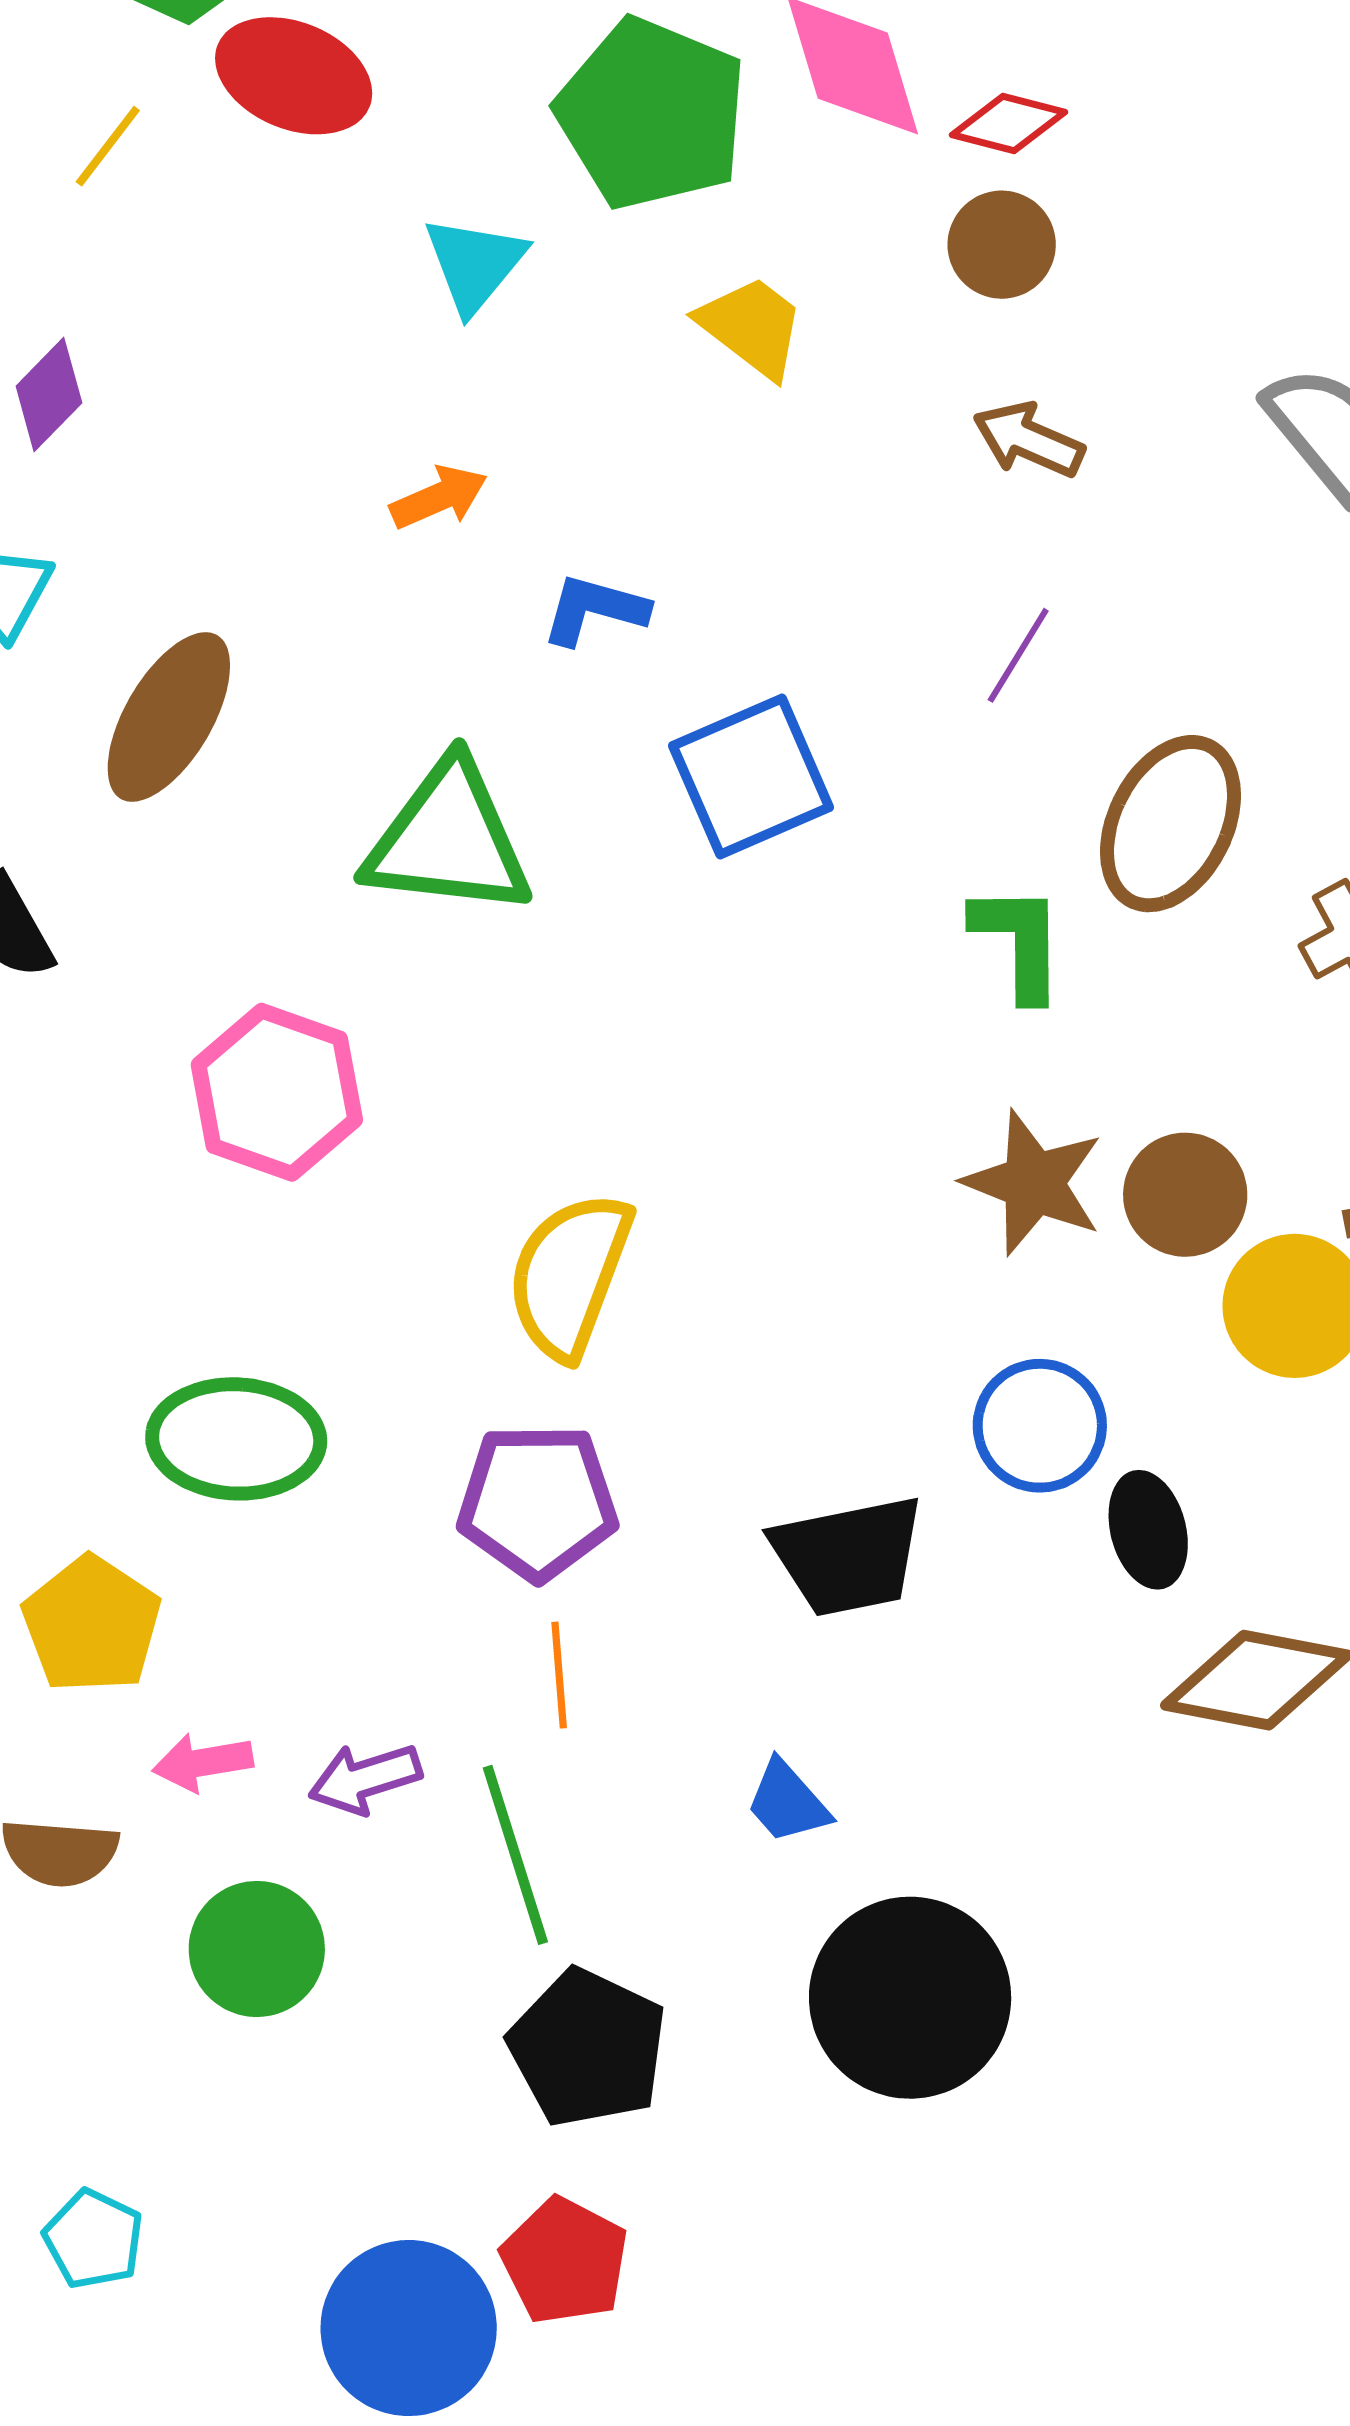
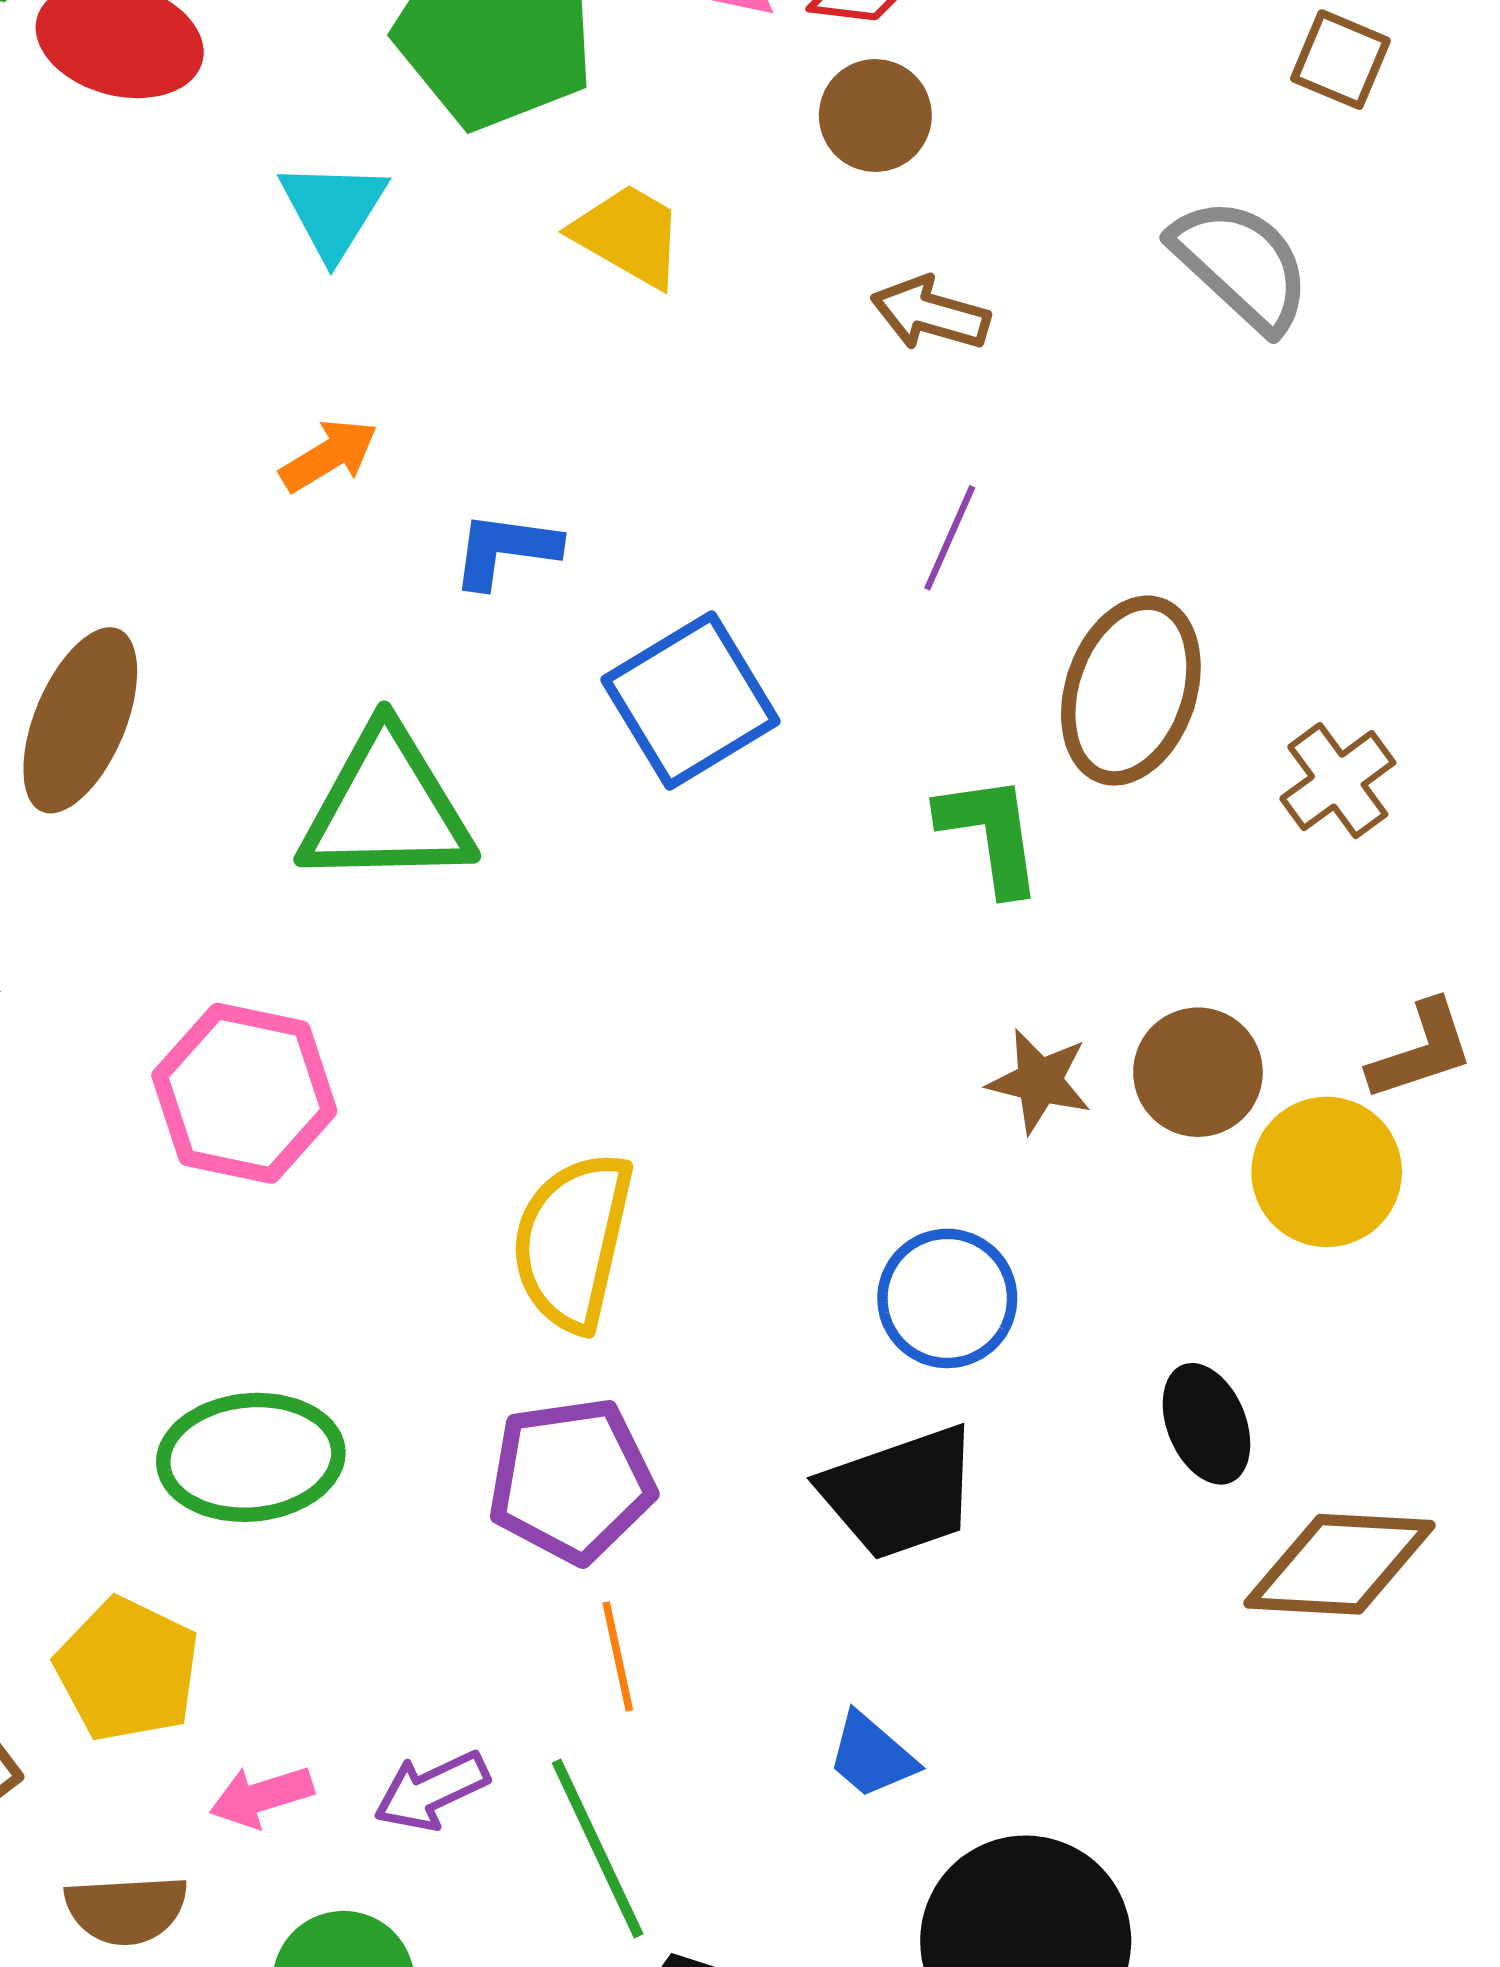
brown star: (1033, 1183) -> (1039, 1081), size x0.7
blue circle: (1040, 1426) -> (947, 1298), moved

